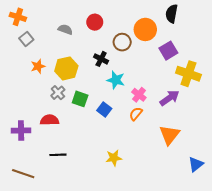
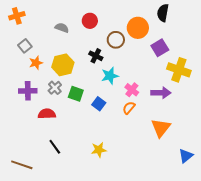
orange cross: (18, 17) -> (17, 16), turned -35
gray square: (26, 39) -> (25, 46), moved
cyan star: (116, 80) -> (110, 76), turned -30
purple arrow: (170, 98) -> (161, 93), turned 36
purple cross: (21, 131) -> (28, 91), moved
black line: (58, 155) -> (55, 147), turned 56
yellow star: (114, 158) -> (99, 150), moved

